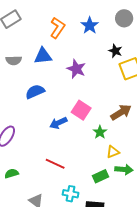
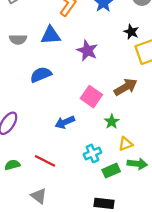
brown arrow: (121, 112) -> (126, 87), moved
blue arrow: (58, 123) -> (65, 122), moved
red line: (55, 164) -> (45, 161), moved
cyan cross: (71, 194) -> (92, 153), moved, turned -35

